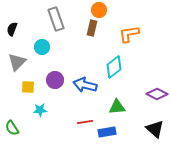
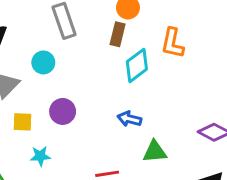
orange L-shape: (129, 34) -> (173, 43), turned -70
cyan diamond: (114, 67) -> (137, 65), moved
blue arrow: (85, 85) -> (129, 119), moved, size x0.7

